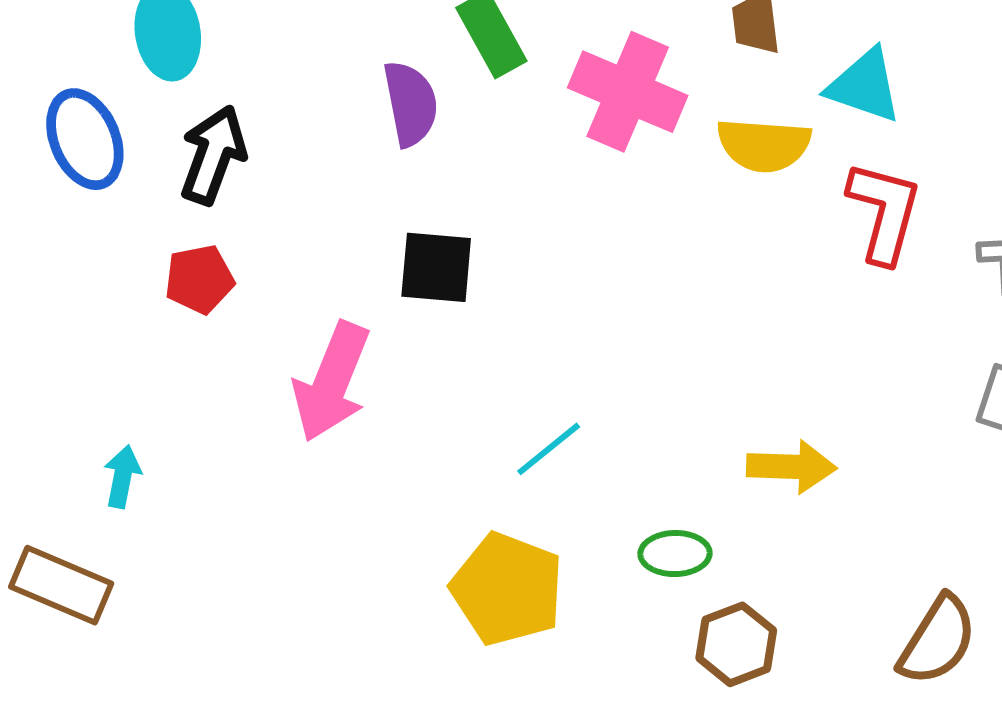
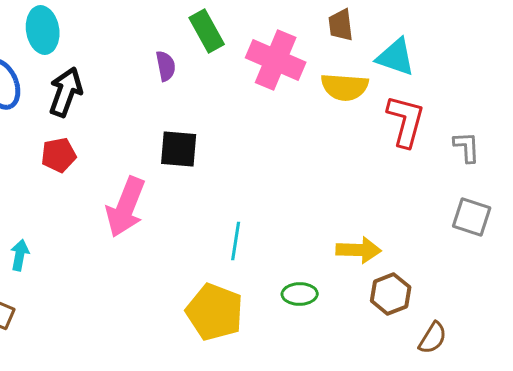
purple semicircle: (411, 104) -> (166, 66), size x0.7
cyan line: (549, 449) -> (236, 241), turned -42
brown semicircle: (938, 640) -> (433, 338), size x0.7
brown hexagon: (736, 644) -> (391, 294), moved

